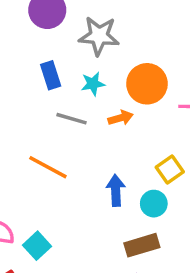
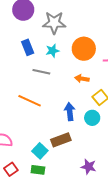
orange arrow: (121, 118) -> (82, 79), moved, turned -152
brown rectangle: (142, 245) -> (61, 140), moved
cyan square: (37, 246) -> (40, 151), moved

